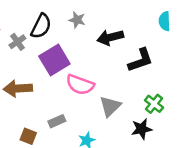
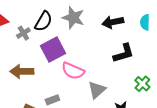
gray star: (77, 20) -> (73, 18), size x1.6
black arrow: (110, 37) -> (113, 22), moved
green cross: (154, 104) -> (142, 84), moved

